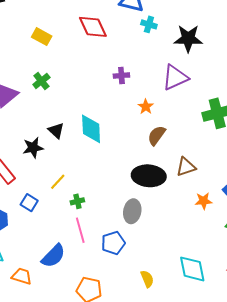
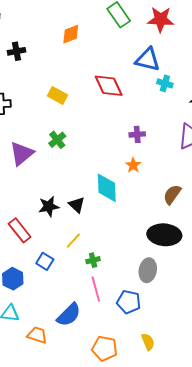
orange star: (146, 107) -> (133, 165), moved
black triangle: (56, 131) -> (77, 205), moved
blue pentagon: (113, 243) -> (129, 302), turned 30
yellow semicircle: (147, 279) -> (148, 342), moved

